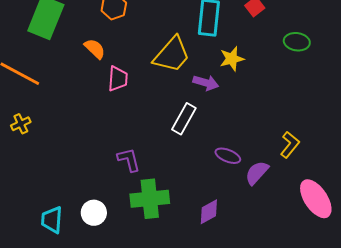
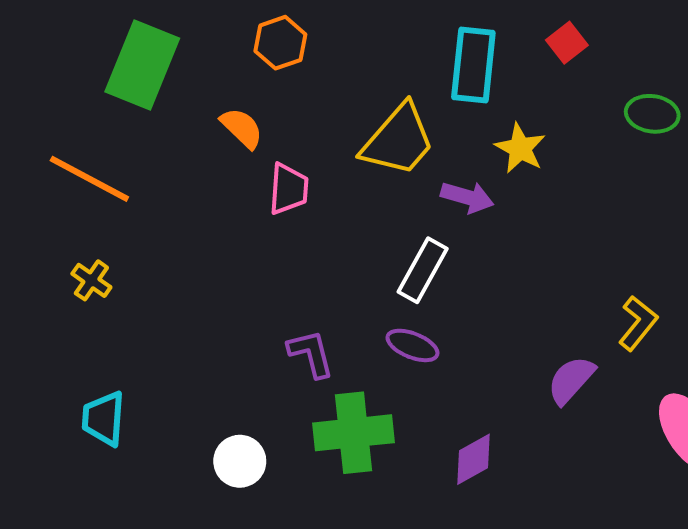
yellow star: (232, 59) -> (520, 148), turned -30
yellow cross: (21, 124) -> (91, 280), turned -30
purple ellipse: (228, 156) -> (412, 345), moved
cyan trapezoid: (52, 220) -> (104, 419), moved

